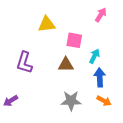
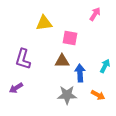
cyan arrow: (94, 56) -> (105, 66), moved
blue arrow: (100, 77) -> (80, 73), moved
purple arrow: (11, 101) -> (16, 88), moved

